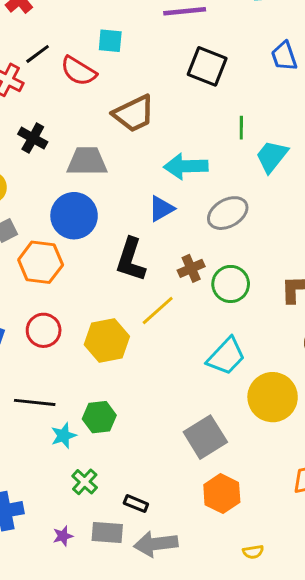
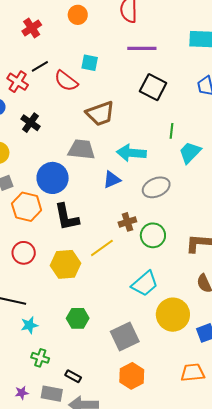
gray trapezoid: (87, 161) -> (81, 149), moved
black L-shape: (131, 260) -> (67, 217), moved, turned -36
green hexagon: (99, 417) -> (78, 318), moved
green cross: (85, 482) -> (40, 358), turned -30

